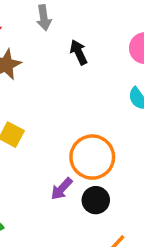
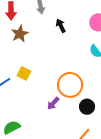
black circle: (96, 200) -> (87, 107), moved

